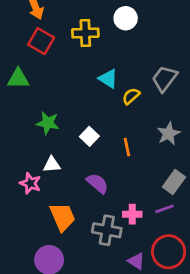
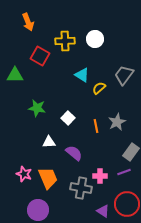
white circle: (126, 18) -> (95, 39), moved
red square: (41, 41) -> (40, 56), moved
gray star: (169, 134) -> (117, 122), moved
white triangle: (52, 165) -> (49, 142), moved
pink star: (30, 183) -> (24, 174), moved

